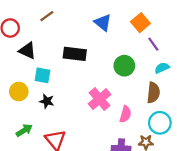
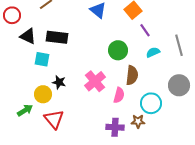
black rectangle: (75, 54) -> (57, 37), moved
yellow circle: (19, 92) -> (43, 94), moved
brown semicircle: (153, 93) -> (132, 75), moved
black star: (47, 101) -> (59, 82), moved

